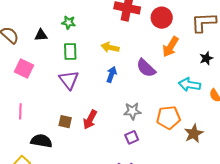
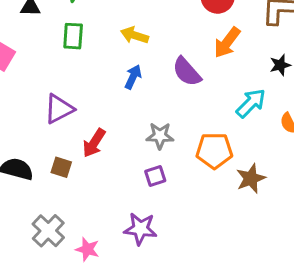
purple triangle: (69, 80) -> (59, 109), moved, turned 35
cyan arrow: (189, 85) -> (251, 103), turned 120
brown square: (65, 122) -> (61, 167), moved

